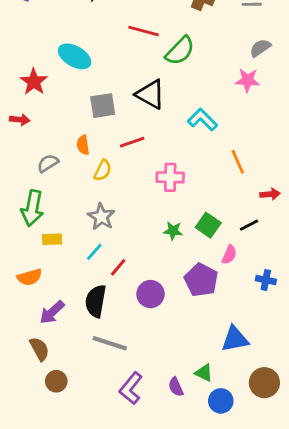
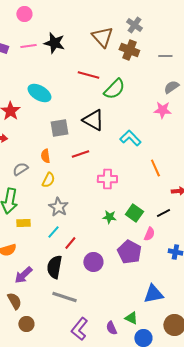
yellow semicircle: (103, 170) -> (48, 180), moved

